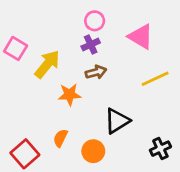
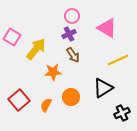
brown arrow: (96, 72) -> (73, 55), turned 70
black triangle: (117, 121) -> (103, 88), moved
orange circle: (93, 151) -> (71, 97), moved
red square: (25, 154) -> (19, 100), moved

